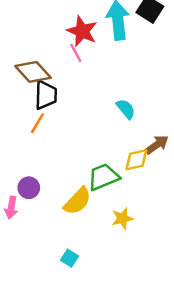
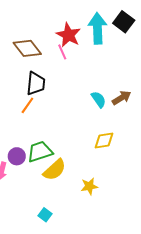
brown diamond: (33, 72) -> (27, 48), moved
brown arrow: (157, 145) -> (122, 98), moved
green trapezoid: (104, 177) -> (40, 152), moved

